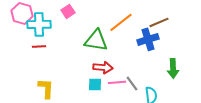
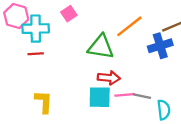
gray line: (132, 83) -> (142, 96), turned -42
cyan square: (95, 84) -> (100, 97), size x1.5

